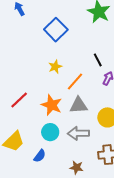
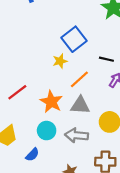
blue square: (56, 30) -> (74, 39), moved
black line: (98, 60) -> (106, 59), turned -56

